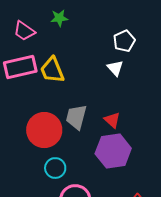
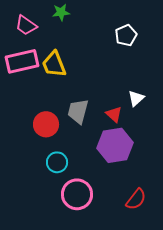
white triangle: (115, 68) -> (136, 98), moved, turned 30
red circle: (44, 130) -> (46, 124), size x0.7

